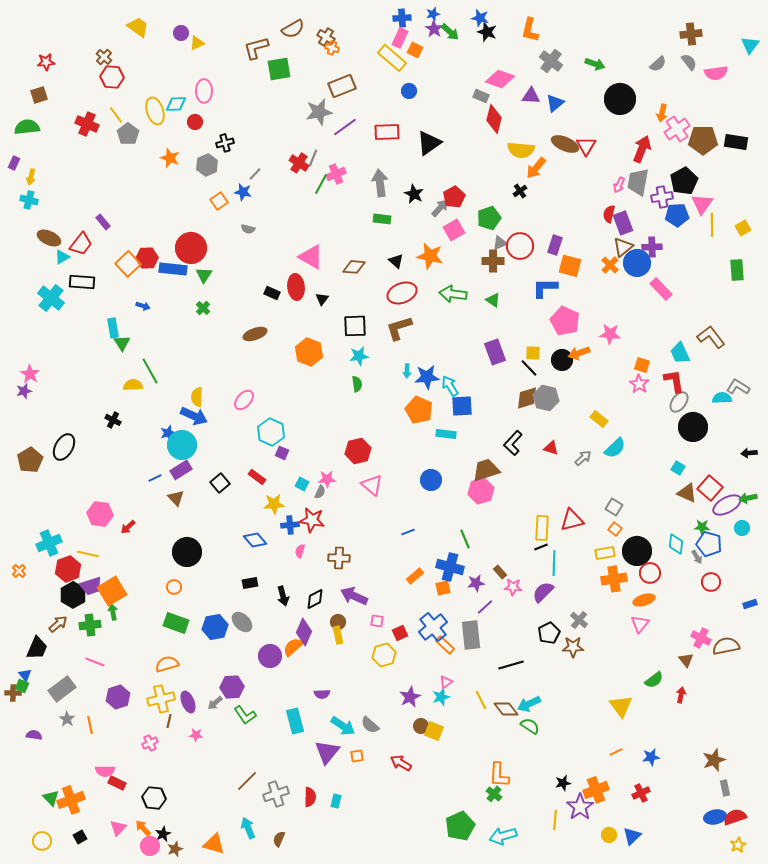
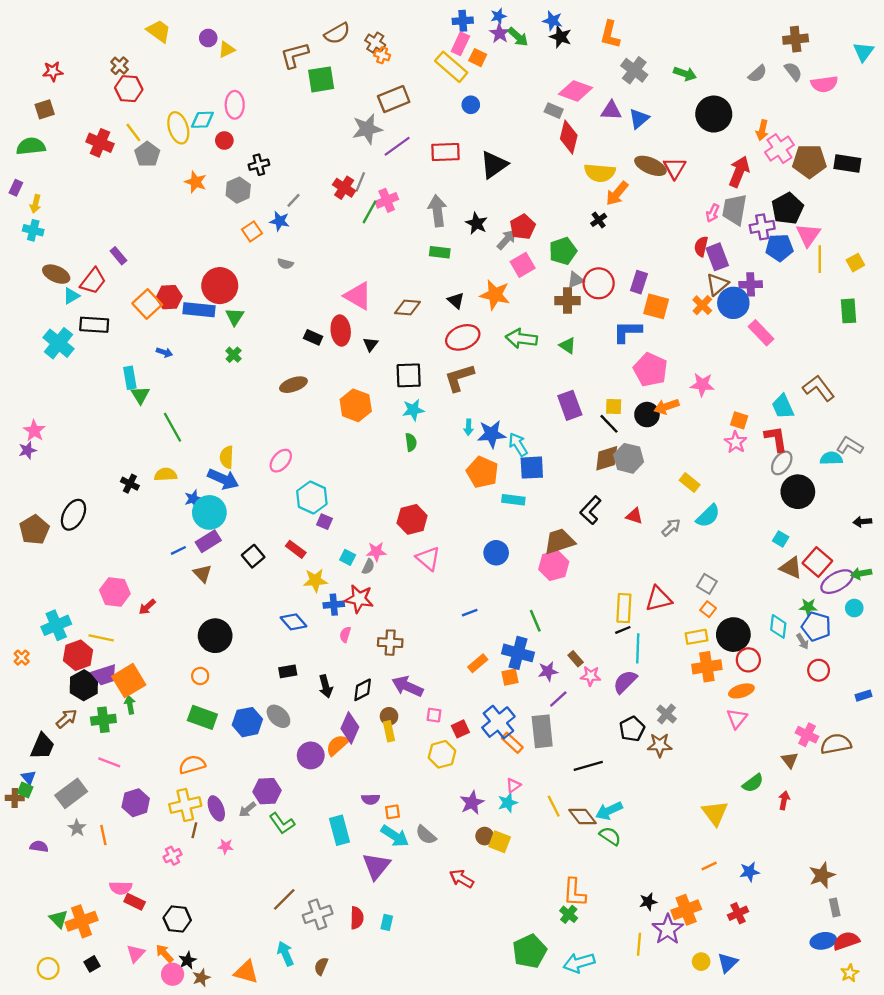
yellow semicircle: (133, 385) -> (166, 474), moved
orange square: (357, 756) -> (392, 812), moved

